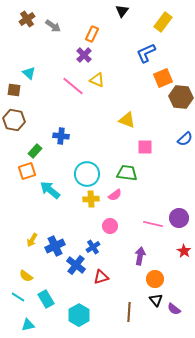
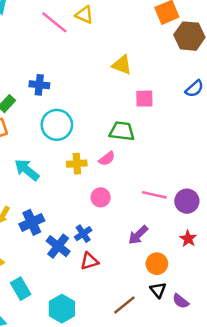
cyan circle: (87, 174) -> (57, 125), moved
cyan arrow: (50, 190) -> (27, 170), moved
purple circle: (179, 218) -> (187, 201), moved
blue cross: (93, 247) -> (83, 234), moved
red star: (184, 251) -> (188, 239), moved
purple arrow: (140, 256) -> (138, 235), turned -144
brown line: (129, 312) -> (124, 305), turned 48

